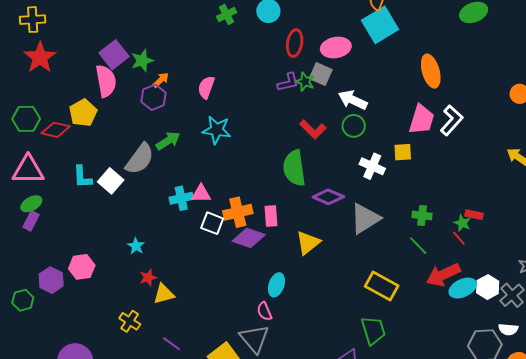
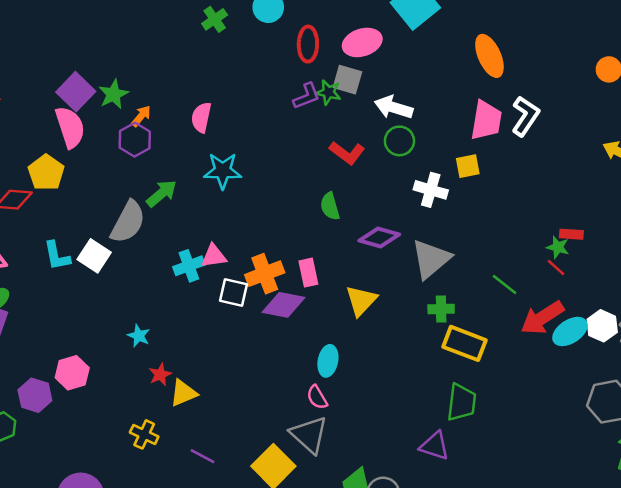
green semicircle: (294, 168) -> (330, 206), size x0.6
green cross: (422, 215) -> (441, 309), moved
green trapezoid: (373, 330) -> (462, 402), turned 32

